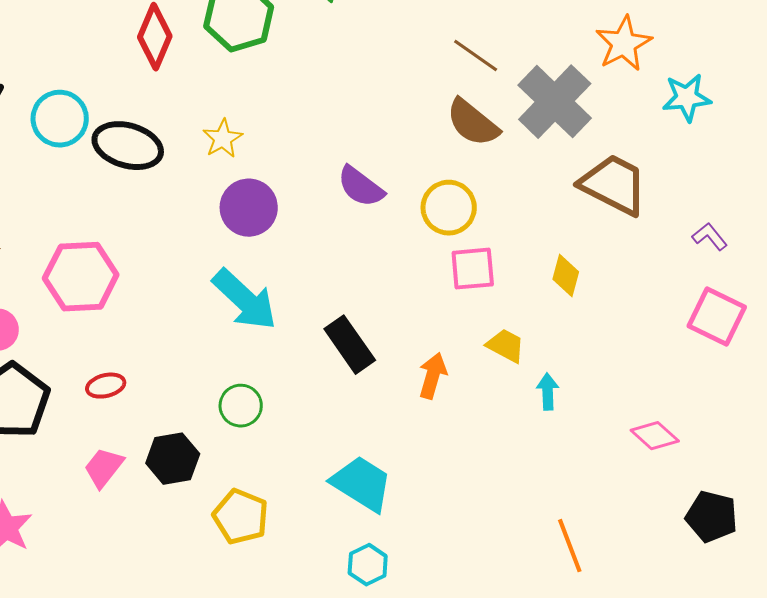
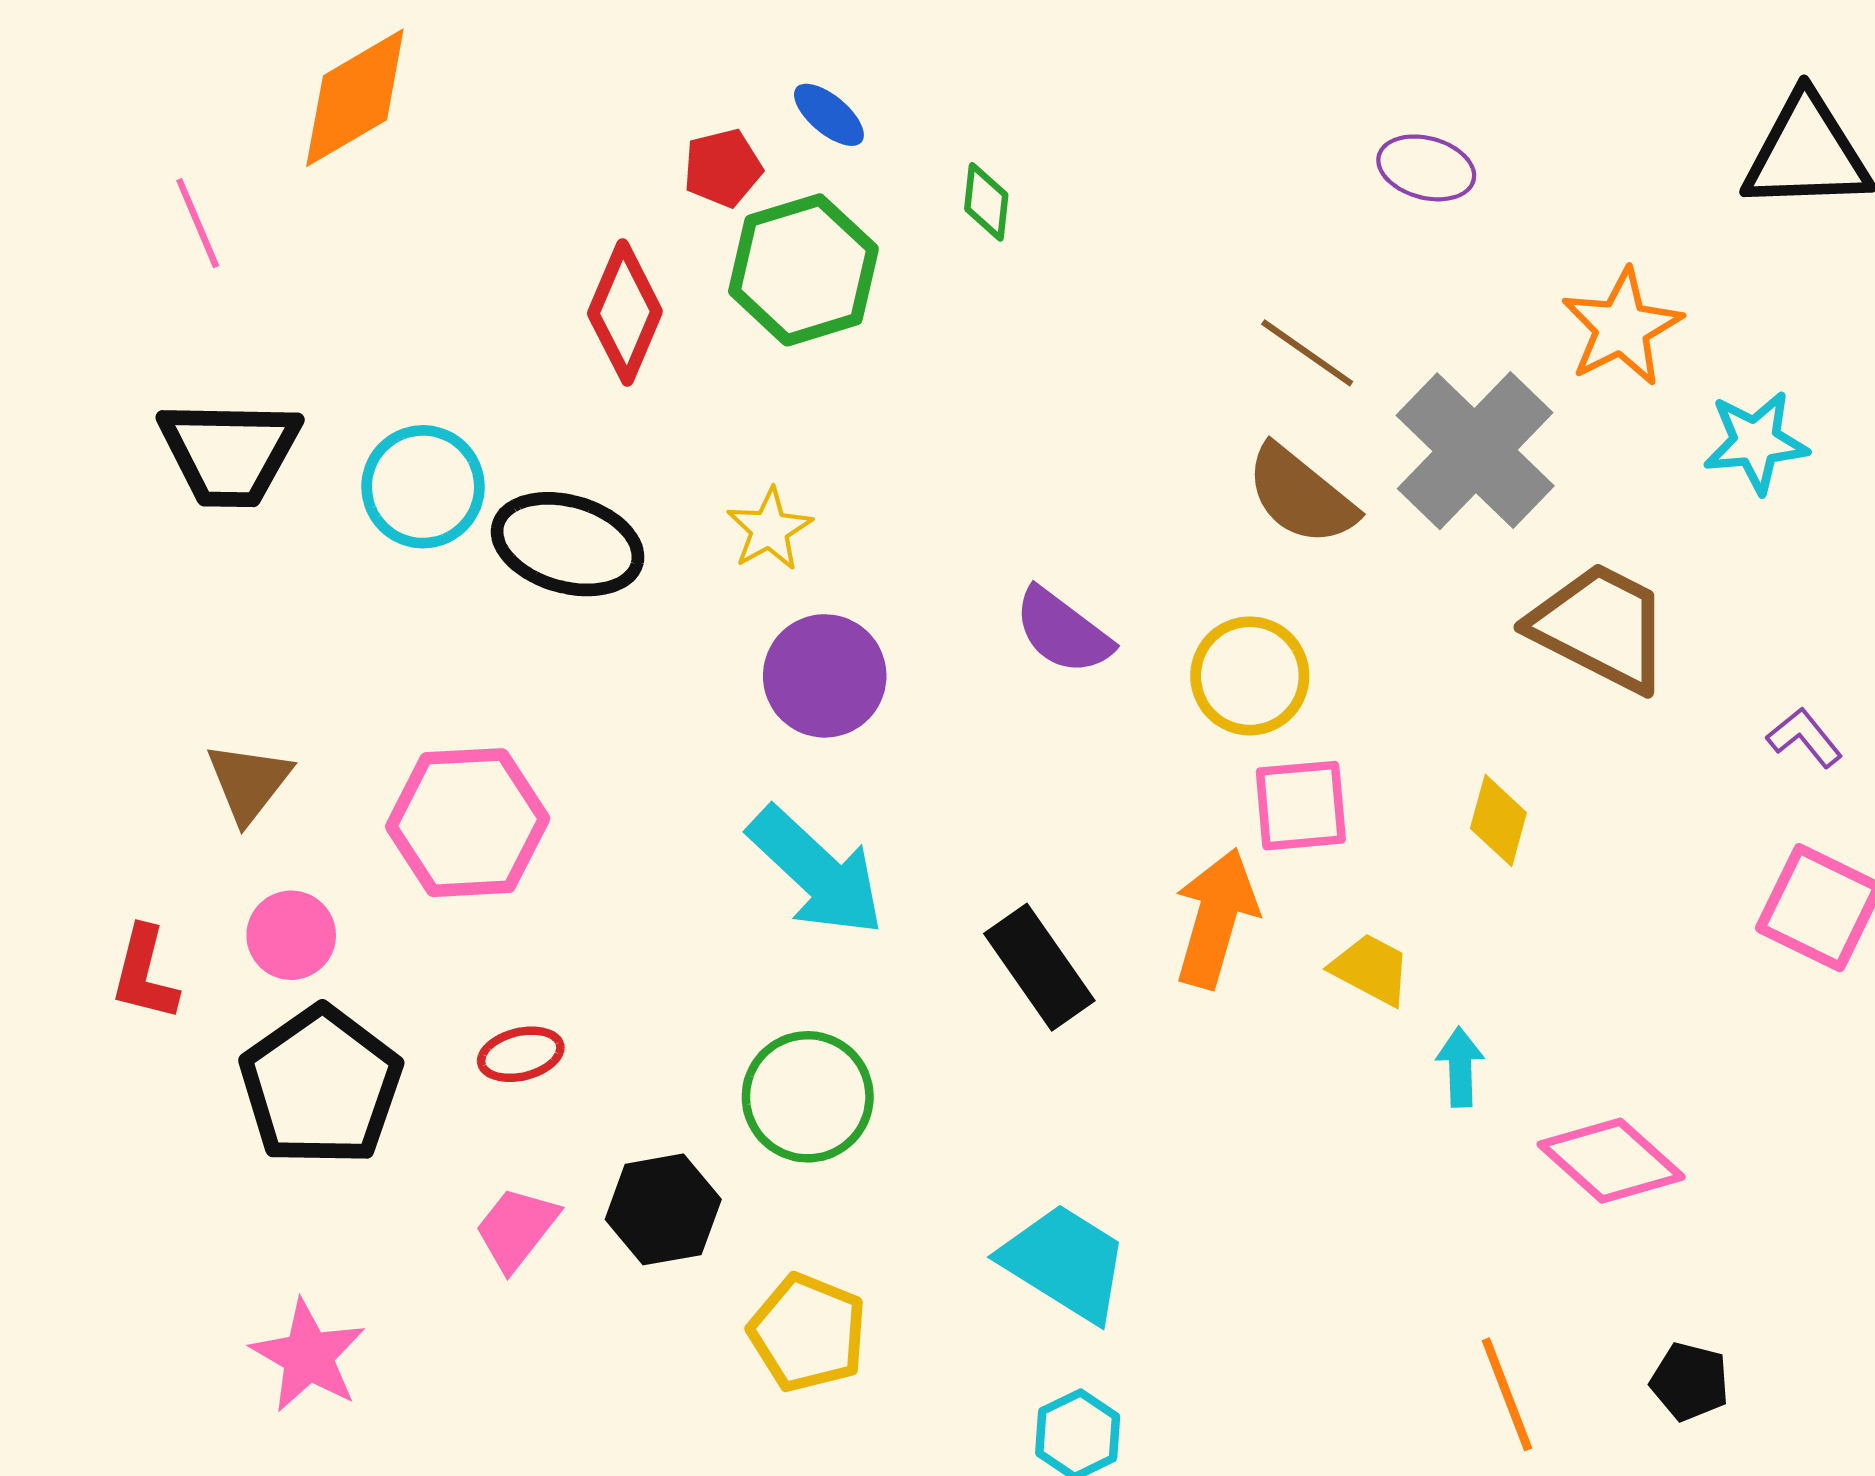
orange arrow: (433, 376) -> (1216, 918), moved, size x1.4
green circle: (241, 406) -> (808, 1097), size x1.4
pink diamond: (655, 436) -> (1611, 1161), moved, size x1.4
black pentagon: (712, 517) -> (1690, 1382), moved, size x0.7

